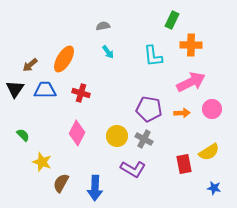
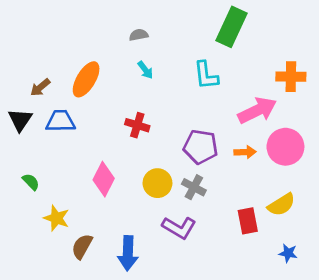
green rectangle: (172, 20) -> (232, 27), size x1.6
orange cross: (191, 45) -> (291, 77), moved
red cross: (81, 93) -> (137, 125), moved
pink circle: (212, 109) -> (285, 147), size x1.4

